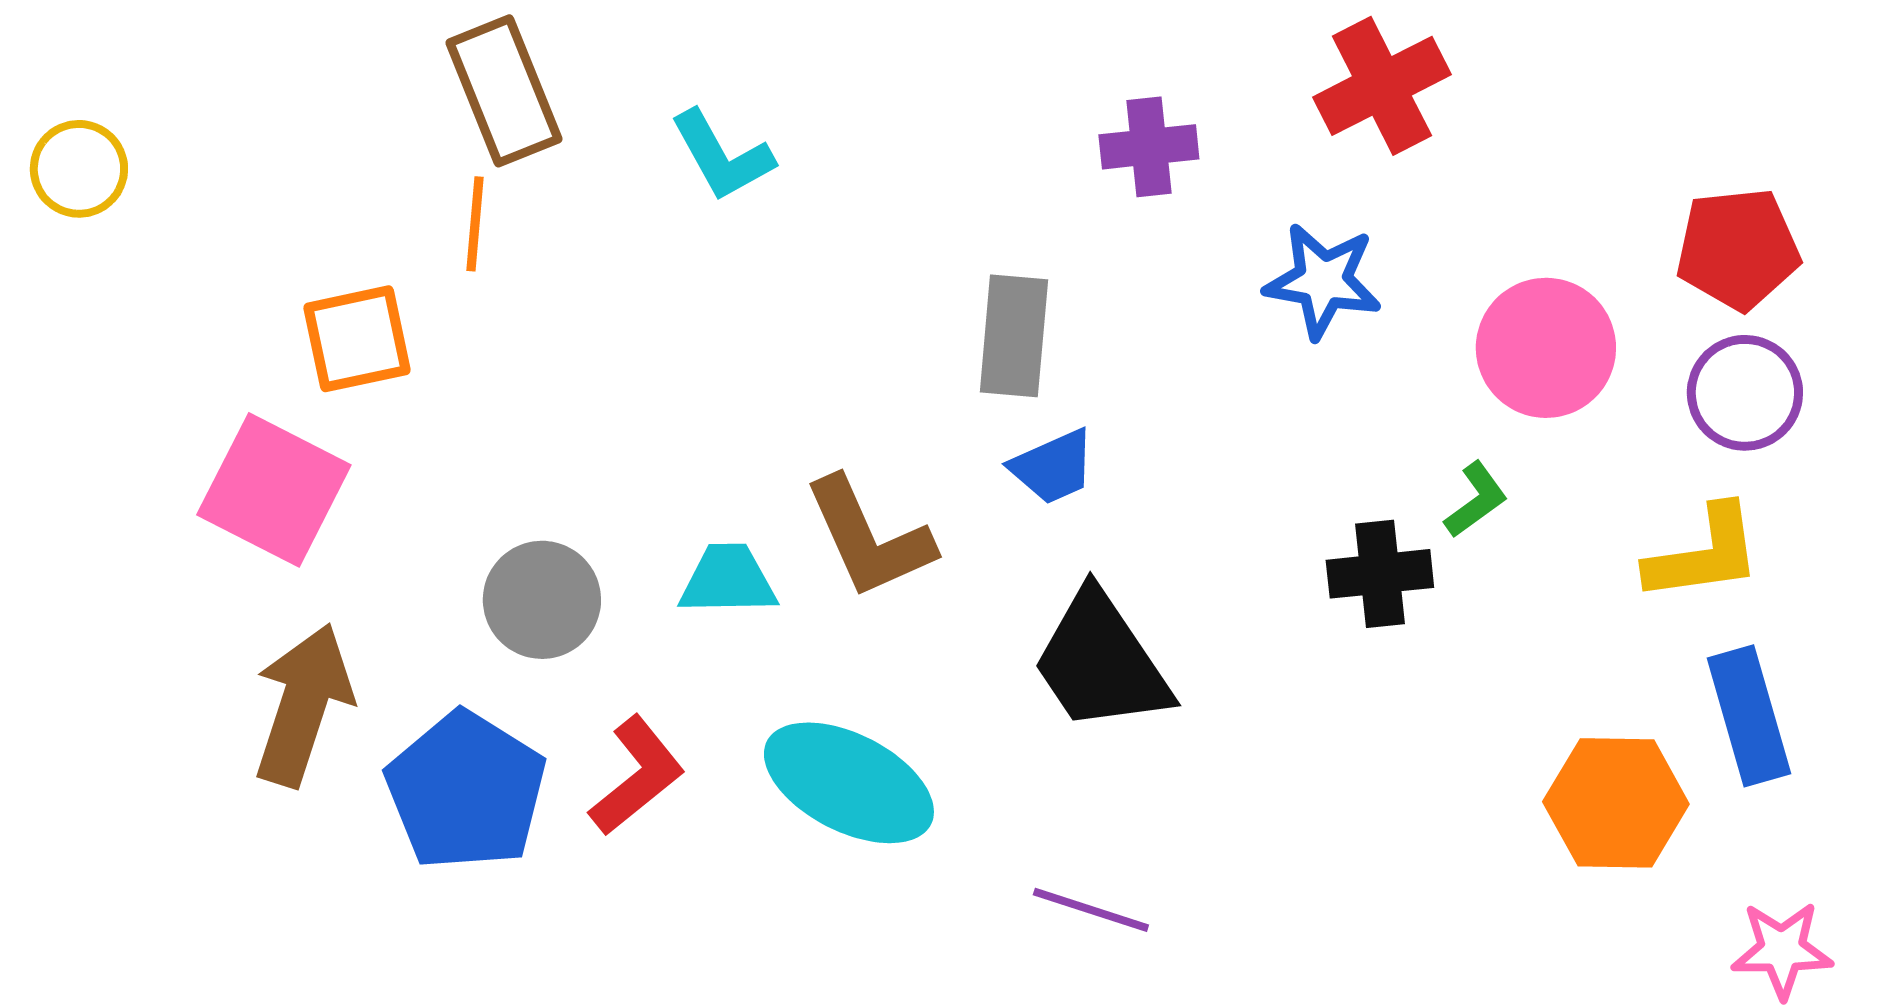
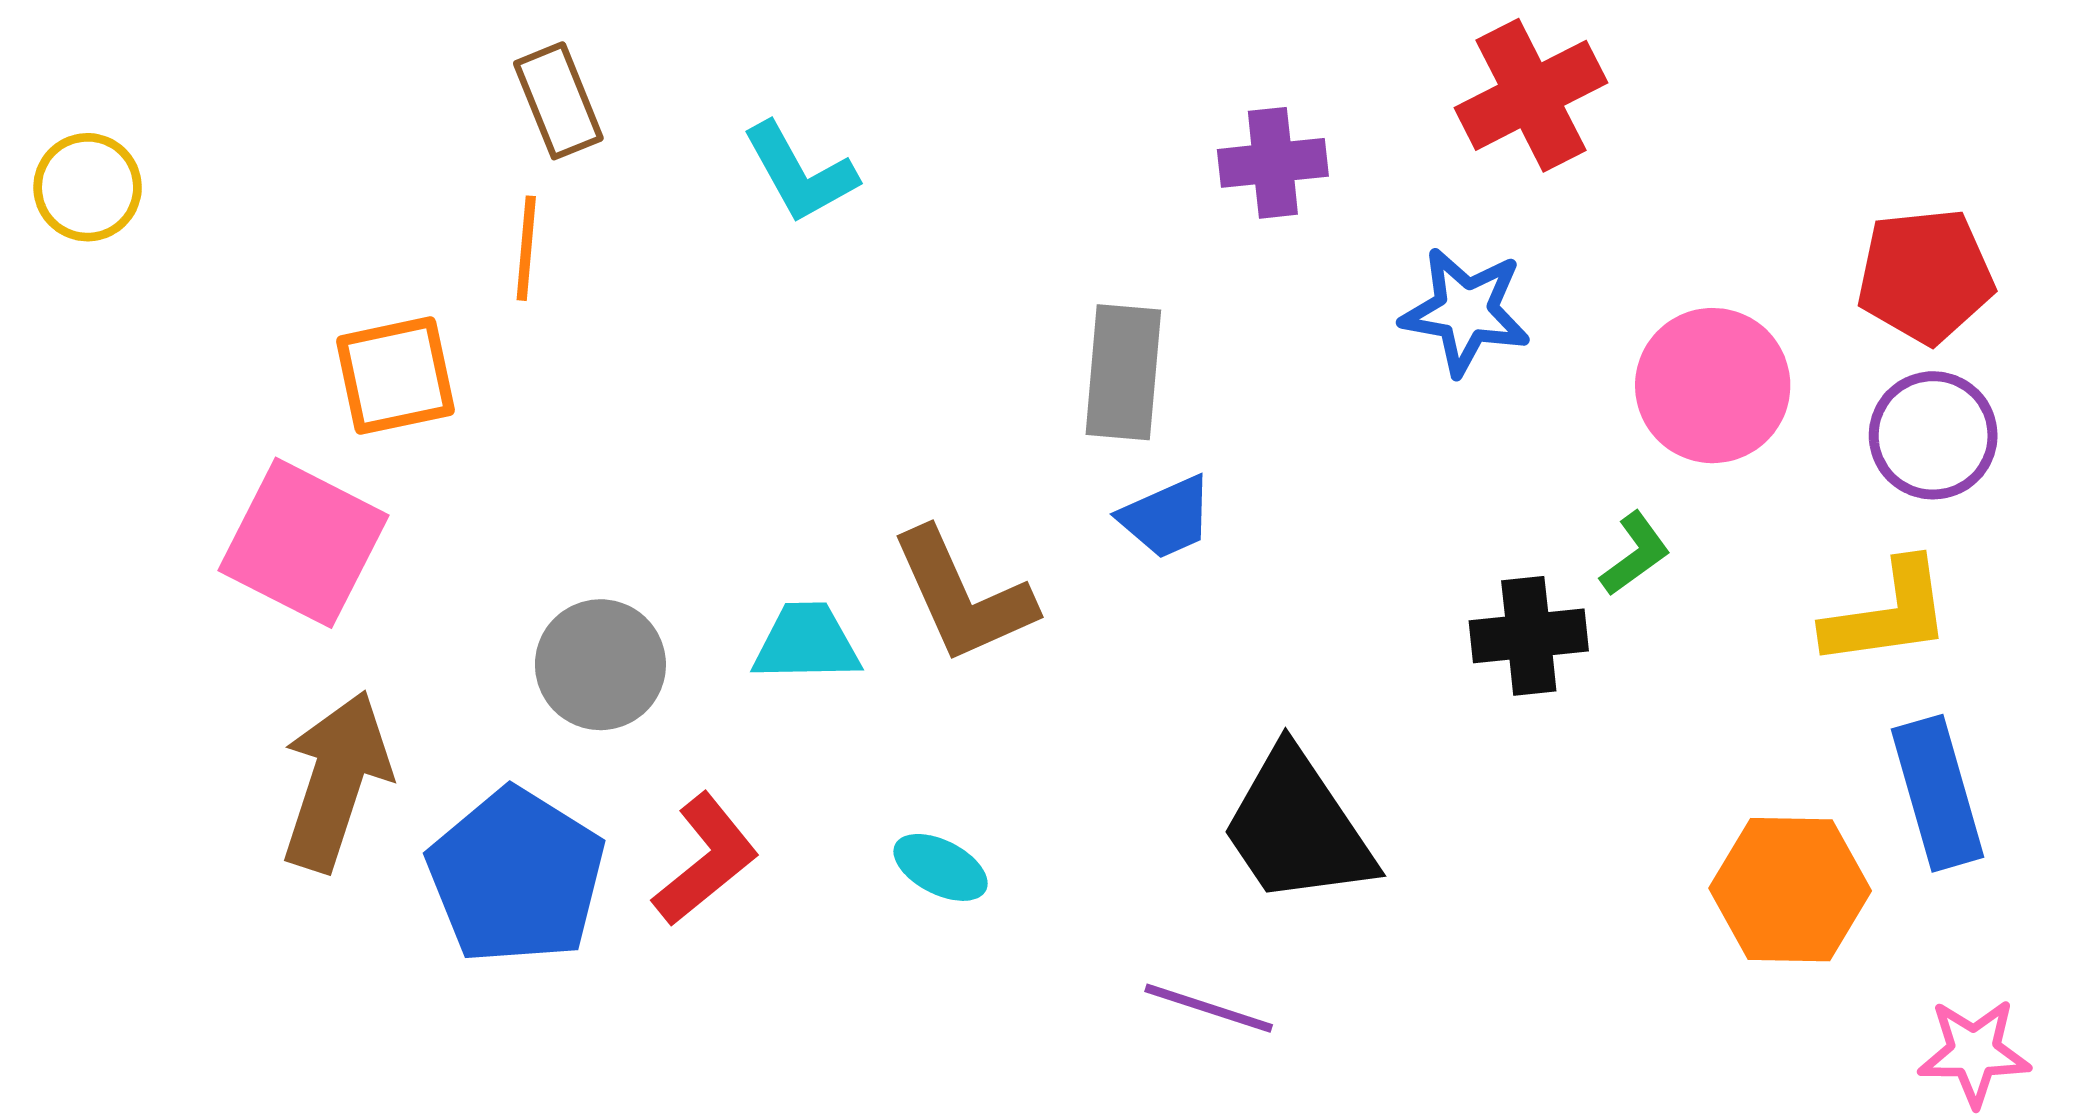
brown rectangle: (504, 91) -> (558, 101), size x0.7
black trapezoid: (1101, 662) -> (1297, 828), moved
cyan ellipse: (849, 783) -> (941, 867), size x0.5

